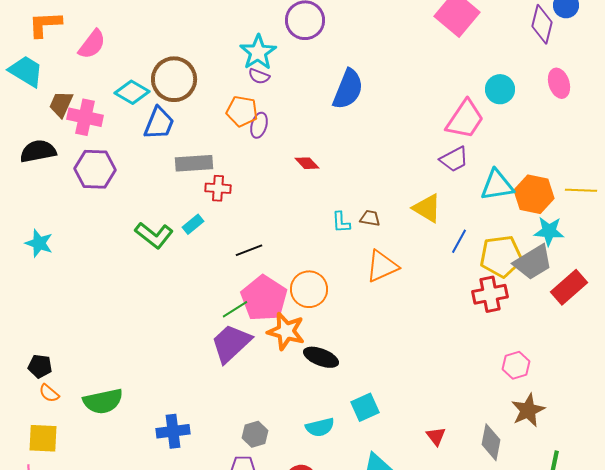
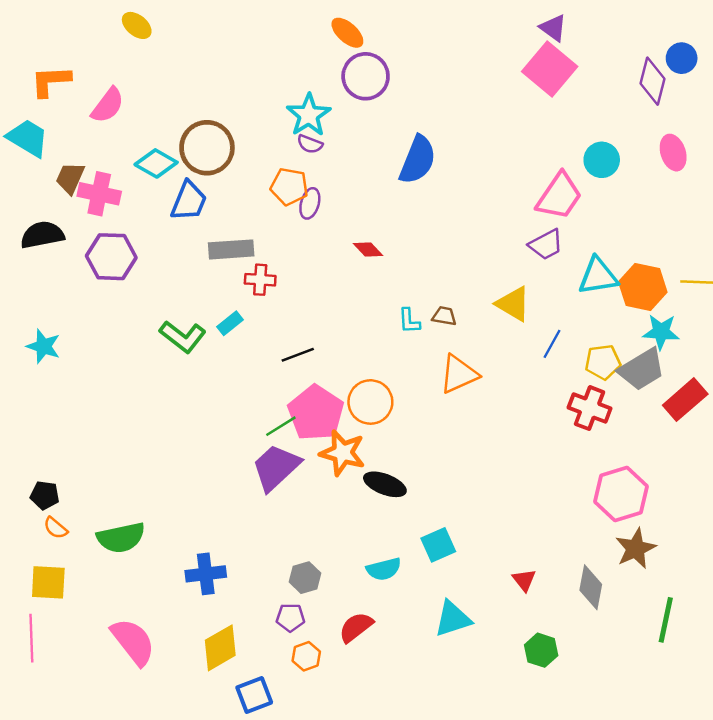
yellow pentagon: (501, 256) -> (603, 362), size x0.7
red cross: (490, 294) -> (590, 408), turned 32
pink hexagon: (516, 365) -> (621, 494), size x1.6

